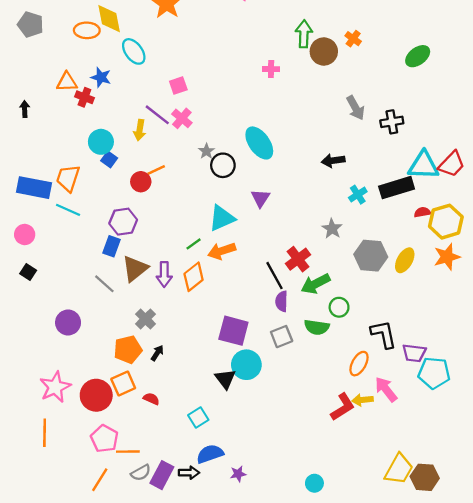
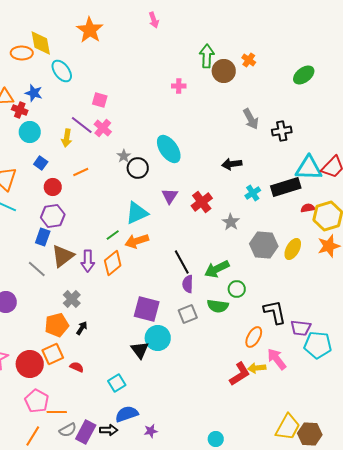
pink square: (178, 86) -> (100, 100), turned 35
cyan circle: (101, 142) -> (30, 132), moved
red circle: (141, 182) -> (53, 187), moved
red cross: (298, 259) -> (202, 202), moved

